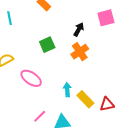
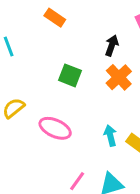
green square: (47, 45) -> (70, 75), turned -35

